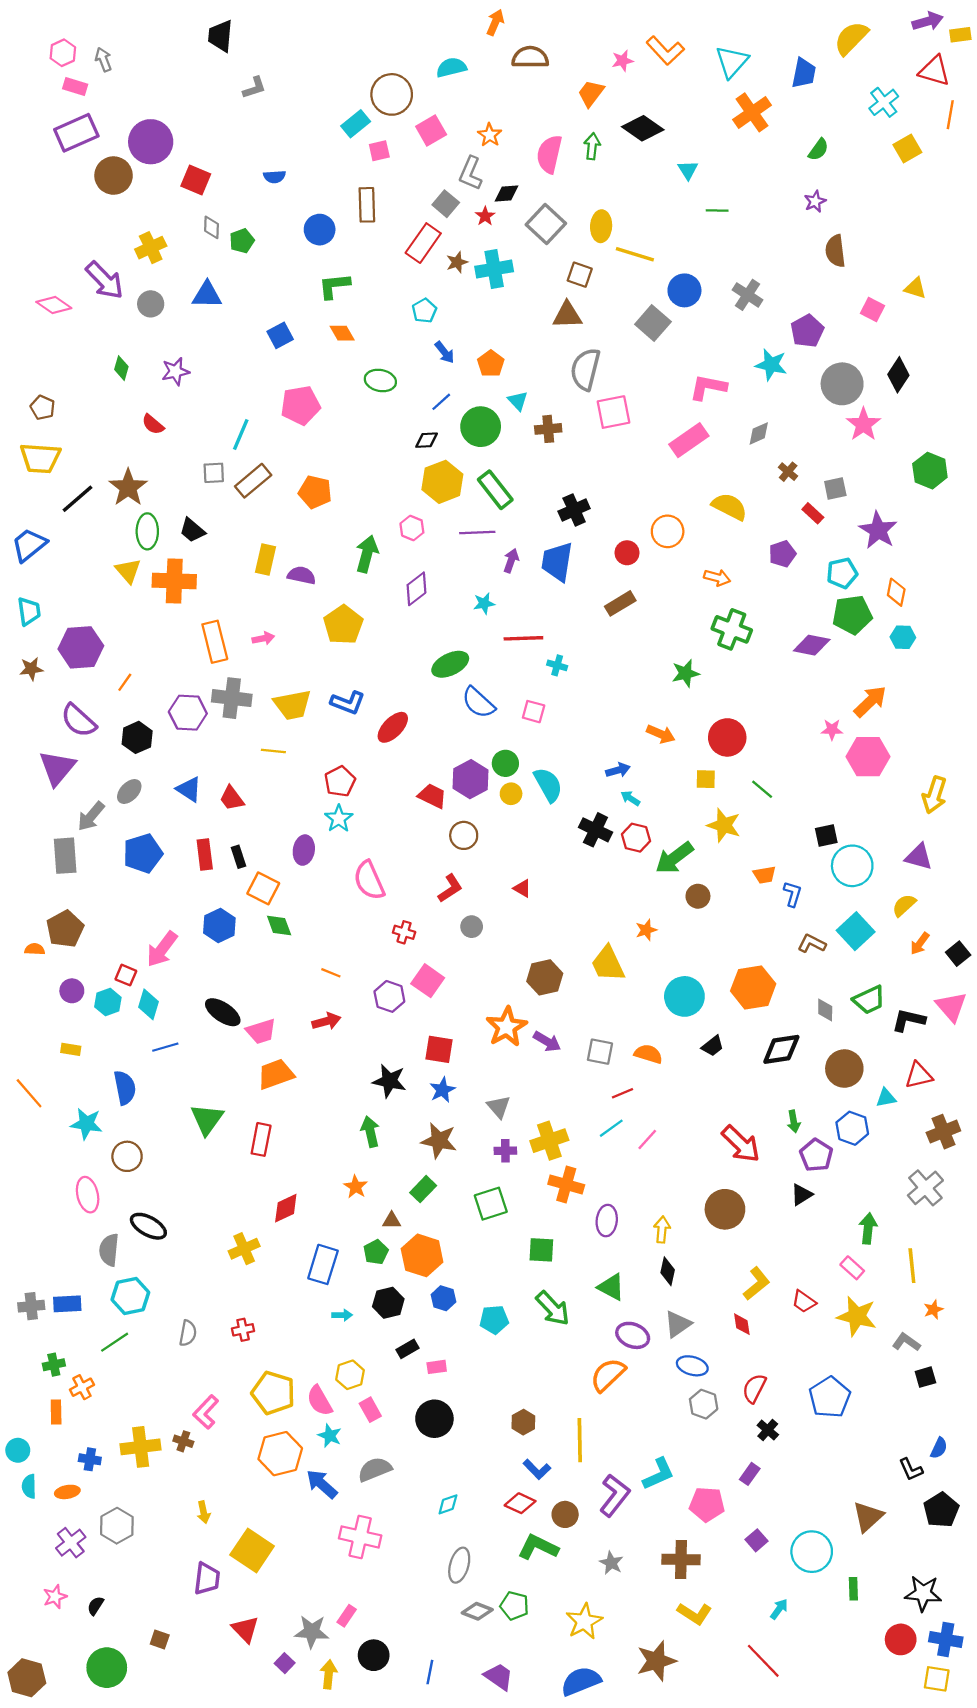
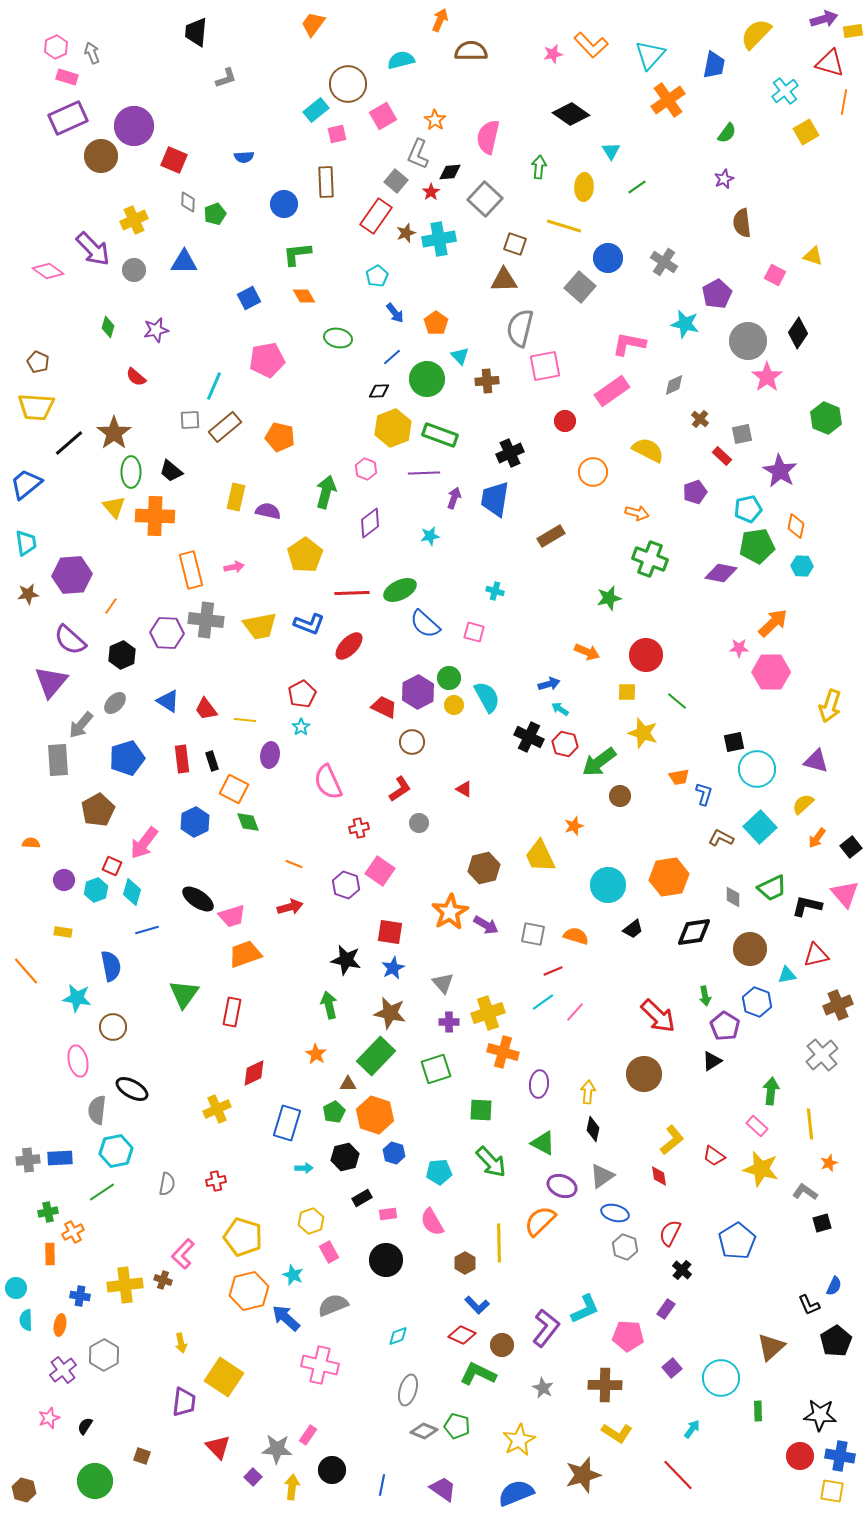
orange trapezoid: (591, 93) -> (313, 24), moved
green arrow: (592, 146) -> (539, 167), moved
green line: (717, 210) -> (637, 187), turned -36
yellow ellipse: (601, 226) -> (584, 187), moved
green rectangle: (495, 490) -> (440, 435), turned -32
red circle: (627, 553) -> (565, 421), moved
red line: (523, 638) -> (352, 593), moved
yellow line: (273, 751) -> (245, 720), moved
cyan star: (339, 819) -> (301, 727), size x0.7
brown pentagon: (65, 929) -> (98, 810), moved
red cross: (404, 932) -> (359, 828), turned -30
green rectangle: (423, 1189) -> (376, 1056), size x1.6
pink semicircle: (320, 1401) -> (432, 1222), moved
yellow line: (580, 1440) -> (499, 1243), moved
orange ellipse: (67, 1492) -> (60, 1325), turned -70
brown hexagon: (27, 1678) -> (24, 1490), size x0.7

